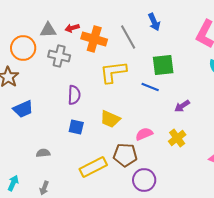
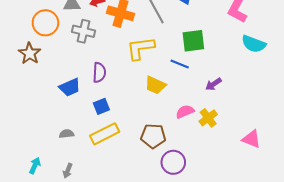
blue trapezoid: (23, 109) -> (70, 87), moved
yellow trapezoid: (110, 119) -> (155, 85), moved
blue square: (76, 127) -> (101, 106), turned -35
pink semicircle: (144, 134) -> (185, 112), moved
yellow rectangle: (93, 167) -> (105, 134), moved

